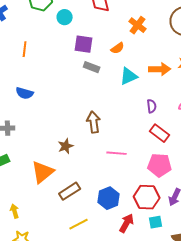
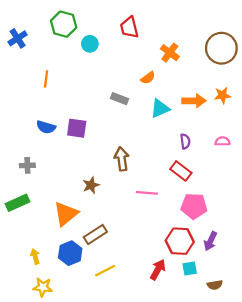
purple square: (84, 44) -> (77, 128), moved
red rectangle: (160, 133) -> (181, 171), moved
blue hexagon: (109, 198) -> (70, 253), moved

